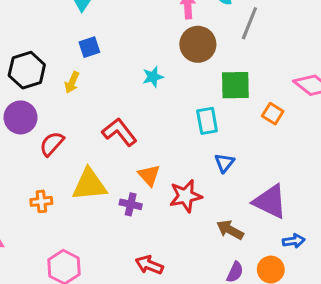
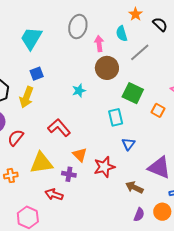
gray line: (249, 23) -> (140, 52), turned 30
yellow arrow: (72, 82) -> (27, 97), size x1.5
green square: (235, 85) -> (133, 93), turned 30
red arrow: (149, 265) -> (54, 195), moved

